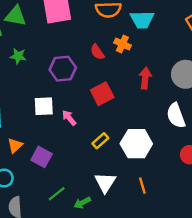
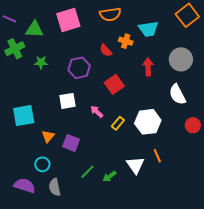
cyan trapezoid: (142, 20) -> (148, 29), moved
pink arrow: (69, 118) -> (97, 112), moved
white triangle: (105, 182) -> (135, 165), moved

